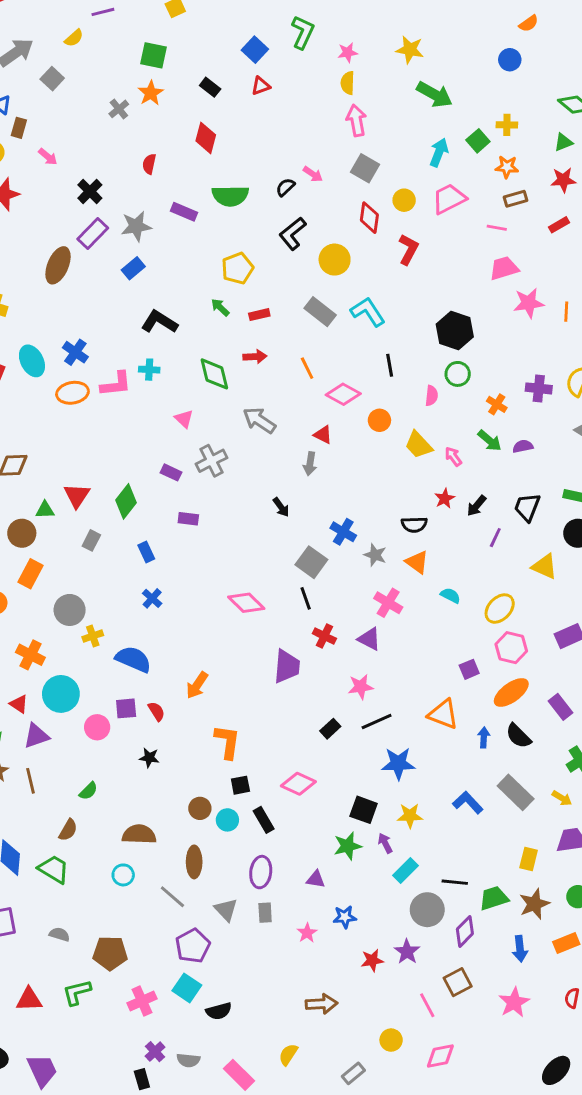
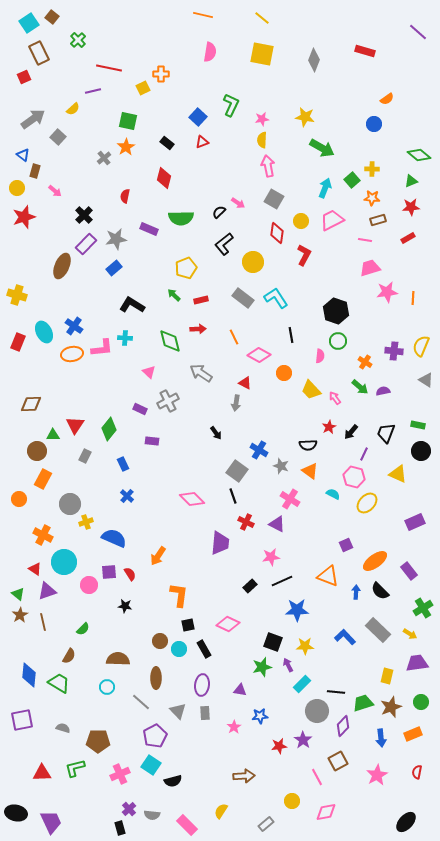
pink hexagon: (511, 648) -> (354, 477), moved

